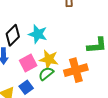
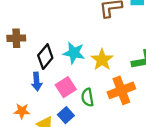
yellow star: (49, 59) -> (102, 60), moved, turned 30
green semicircle: (46, 74) -> (87, 97), turned -56

